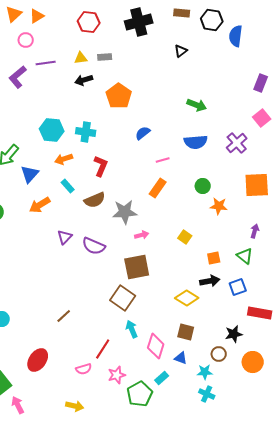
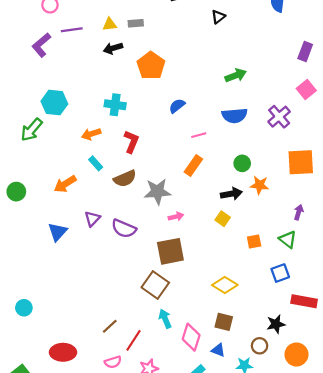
green arrow: (197, 105) -> (236, 75), turned -42
cyan hexagon: (52, 130) -> (54, 103), moved
blue triangle: (30, 174) -> (58, 232), moved
black arrow: (210, 281) -> (231, 194), moved
brown line: (64, 316) -> (110, 326), moved
red ellipse: (38, 360) -> (63, 352), turned 55

